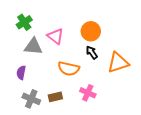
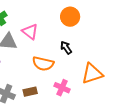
orange circle: (91, 31) -> (70, 17), moved
orange triangle: (118, 63) -> (92, 74), moved

